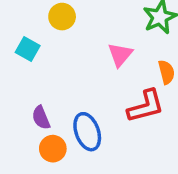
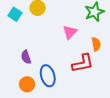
cyan square: (28, 49) -> (15, 14), moved
purple semicircle: (41, 118) -> (26, 57), moved

